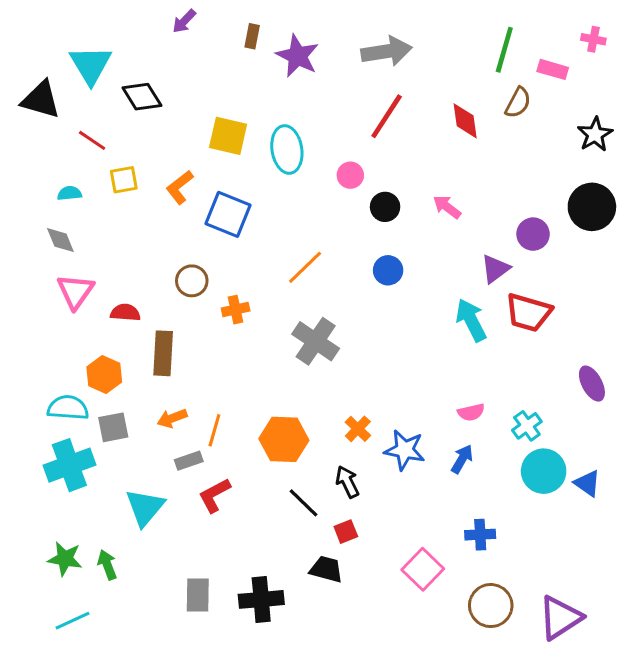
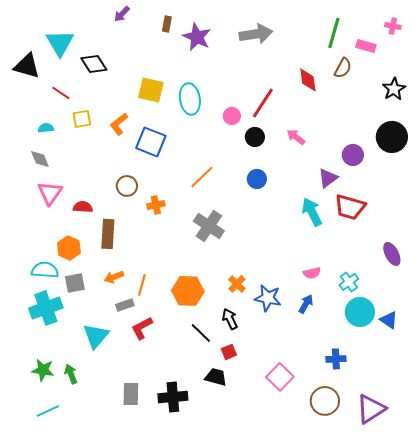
red line: (387, 116) -> (263, 103), moved
blue cross: (480, 535) -> (336, 359), moved

